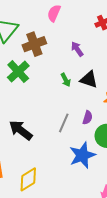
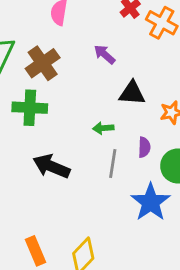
green cross: (18, 72) -> (30, 108), turned -30
green arrow: (66, 80) -> (103, 128), moved, turned 128
black arrow: (21, 130) -> (51, 166), moved

